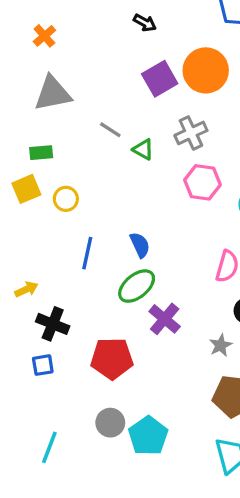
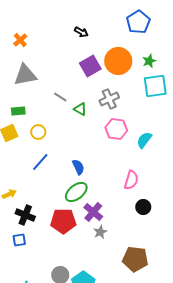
yellow circle: (66, 199) -> (38, 132), moved
blue line: (87, 253) -> (40, 162), moved, turned 30
gray star: (221, 345) -> (100, 232), moved
red pentagon: (112, 358) -> (63, 221), moved

